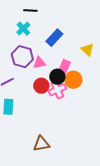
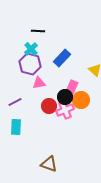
purple hexagon: (22, 57) -> (30, 64), moved
pink triangle: (39, 63) -> (39, 83), moved
brown triangle: (41, 144) -> (49, 164), turned 30

